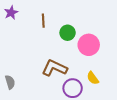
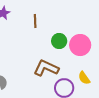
green circle: (68, 33) -> (59, 41), moved

